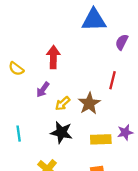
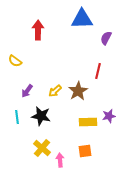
red arrow: (53, 57) -> (38, 30), moved
purple arrow: (43, 90) -> (27, 91), moved
black star: (61, 132) -> (41, 116), moved

